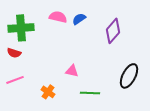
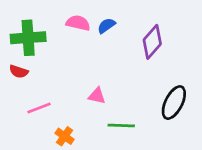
pink line: (15, 80) -> (39, 108), moved
orange cross: (48, 92) -> (65, 136), moved

